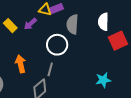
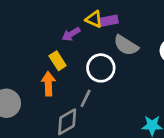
gray semicircle: (72, 24) -> (126, 45), turned -72
yellow rectangle: (10, 26) -> (58, 61), moved

